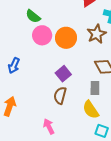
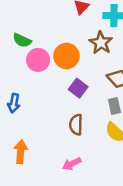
purple square: (63, 74) -> (78, 88), moved
pink arrow: (49, 126) -> (72, 164), turned -77

